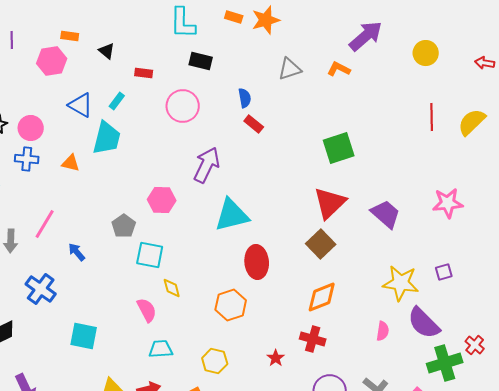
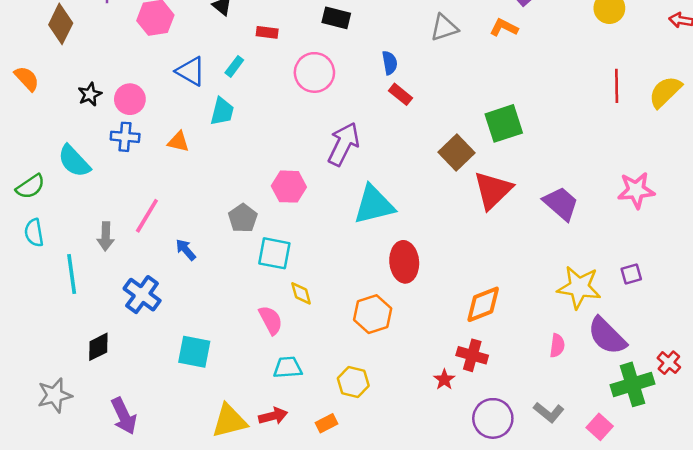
cyan trapezoid: (107, 138) -> (222, 111), size x0.7
brown square: (321, 244) -> (456, 153), moved
red star: (276, 358) -> (444, 380), moved

